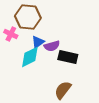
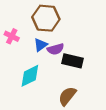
brown hexagon: (28, 17) -> (46, 18), moved
cyan diamond: (30, 57) -> (30, 76), moved

